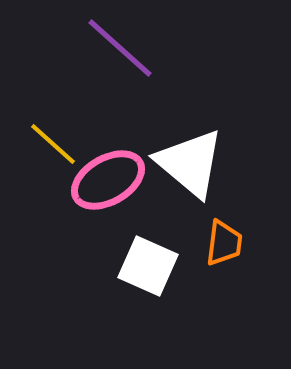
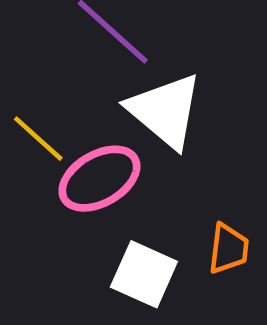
white triangle: (190, 163) -> (165, 111), moved

